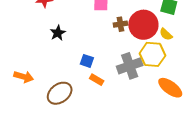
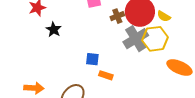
black star: (58, 33) -> (54, 29), moved
gray cross: (130, 66) -> (136, 39), moved

